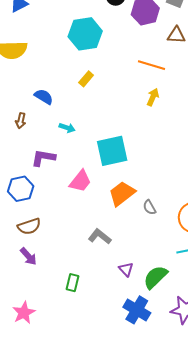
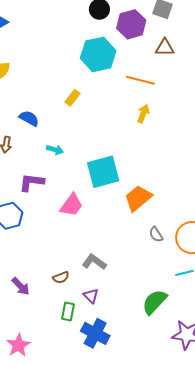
cyan hexagon: (85, 34) -> (98, 54), moved
orange trapezoid: (122, 193) -> (138, 198), moved
gray semicircle: (149, 207) -> (156, 234), moved
brown semicircle: (29, 226) -> (61, 277), moved, size x0.7
purple triangle: (126, 269) -> (91, 296), moved
blue cross: (137, 310) -> (95, 333), moved

